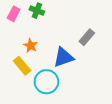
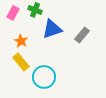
orange star: (31, 46) -> (21, 41), moved
blue triangle: (63, 57) -> (52, 29), moved

